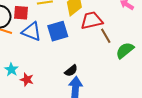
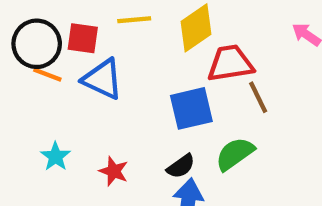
blue square: (58, 31) -> (191, 108), moved
green semicircle: (125, 50) -> (235, 154), moved
red star: (27, 80) -> (114, 171), moved

